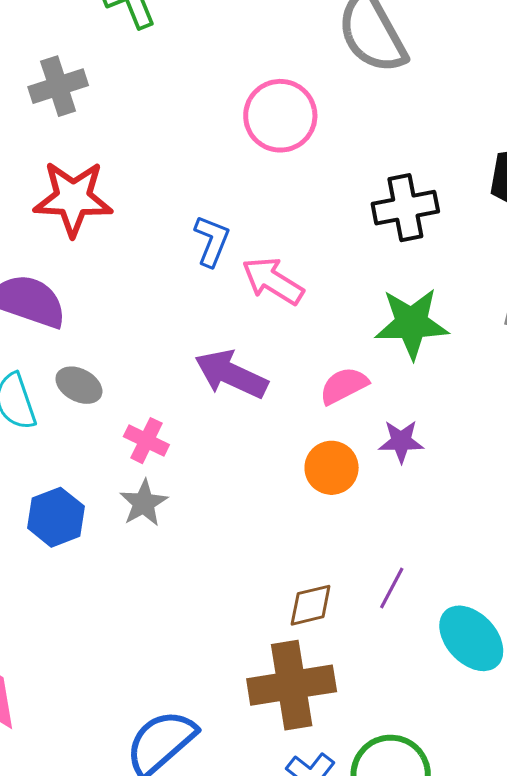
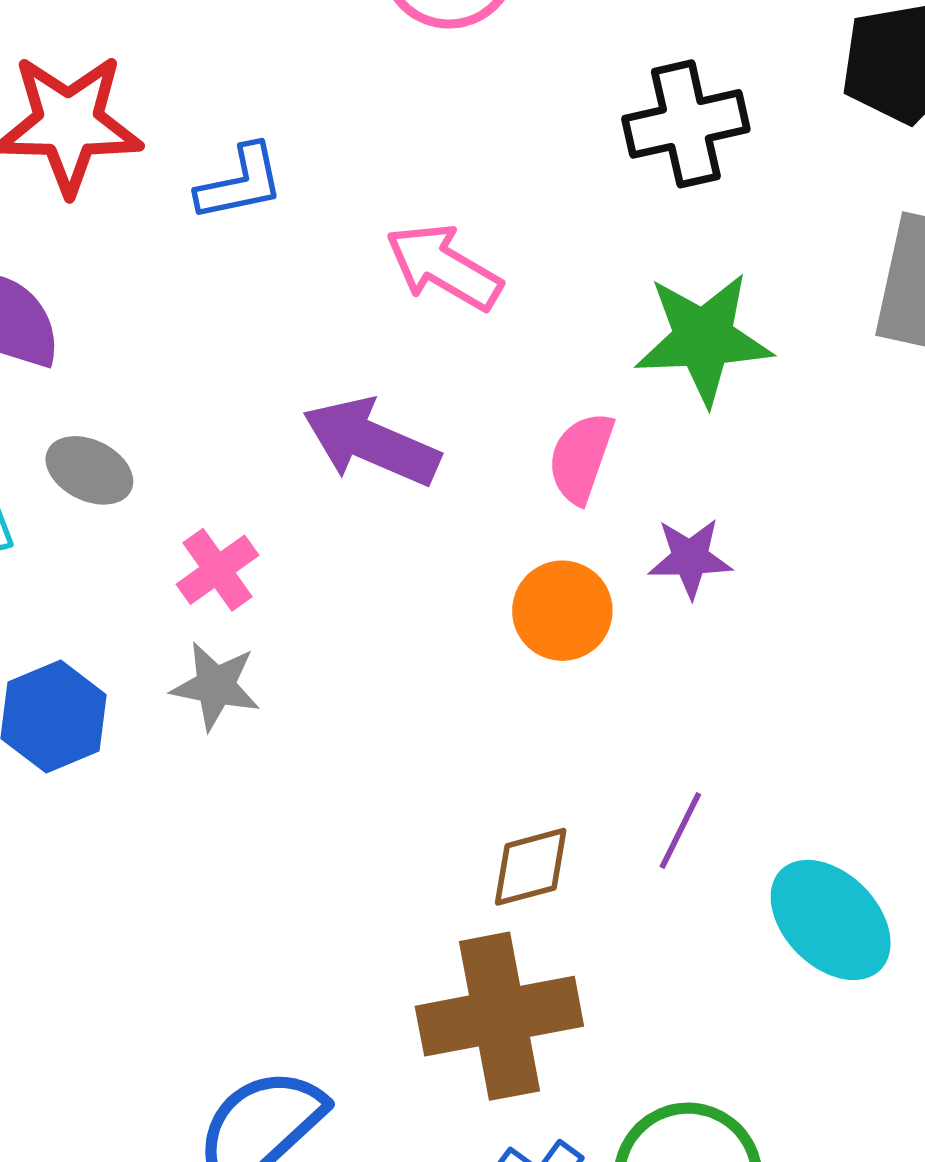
blue L-shape: (212, 241) -> (240, 183), moved, turned 58
pink semicircle: (344, 386) -> (581, 458), turned -42
pink cross: (146, 441) -> (217, 570), turned 30
gray star: (144, 503) -> (216, 686), turned -30

